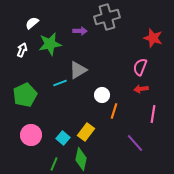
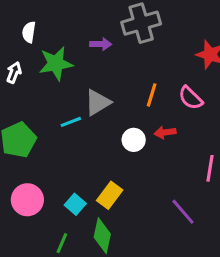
white semicircle: (32, 23) -> (29, 32), turned -40
pink semicircle: (140, 67) -> (191, 98), turned -66
red arrow: (141, 89) -> (165, 132), moved
orange line: (114, 111) -> (152, 95), moved

